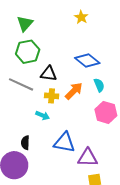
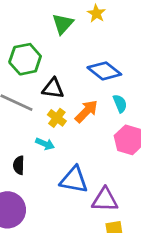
green triangle: (25, 24) -> (63, 24), moved
yellow cross: (52, 96) -> (57, 118), turned 32
black semicircle: (25, 143) -> (19, 165), moved

